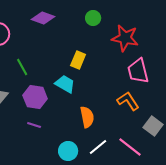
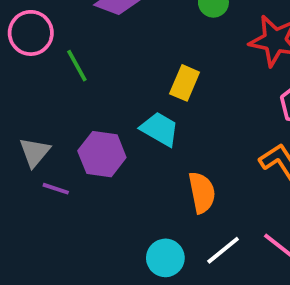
green line: (22, 67) -> (77, 66), moved
purple line: (34, 125) -> (56, 189), moved

